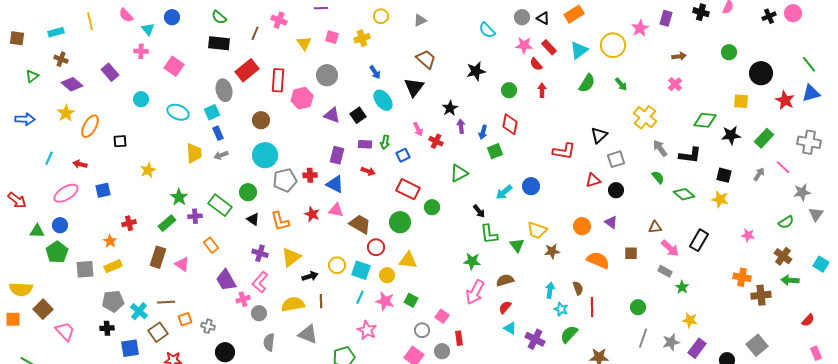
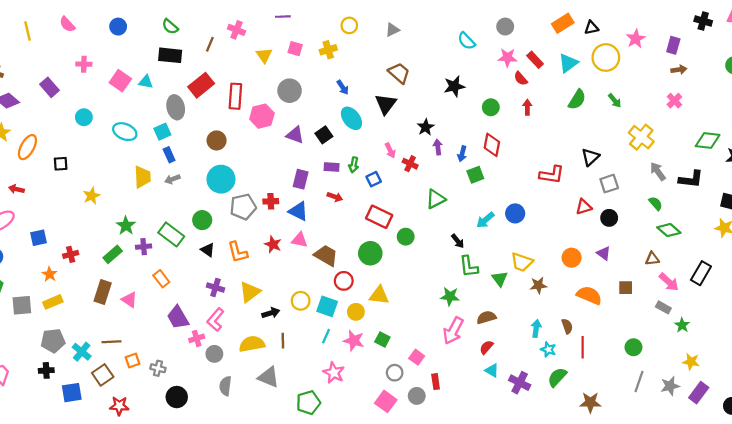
black triangle: (543, 18) -> (591, 28), moved, turned -40
purple rectangle: (666, 18) -> (673, 45), moved
cyan triangle: (148, 29) -> (146, 82), moved, turned -40
blue square: (103, 190) -> (39, 238), moved
green diamond: (684, 194) -> (669, 230), moved

